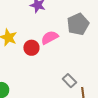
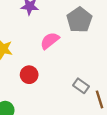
red circle: (31, 48) -> (29, 75), moved

